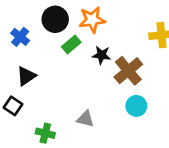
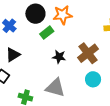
black star: (101, 55) -> (59, 57), moved
gray triangle: (85, 119) -> (55, 88), size x1.5

